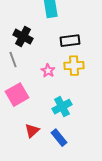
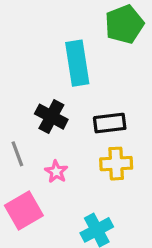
black cross: (23, 37) -> (51, 117), moved
pink star: (48, 71) -> (56, 172), moved

